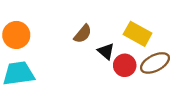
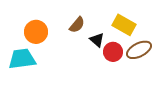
orange circle: (16, 35) -> (36, 32), moved

